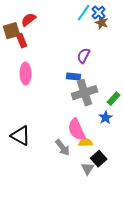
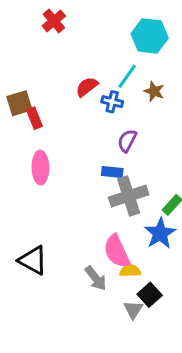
blue cross: (99, 13) -> (112, 102), moved, turned -32
red semicircle: (29, 20) -> (87, 87), moved
blue star: (106, 118) -> (160, 233), size x1.5

